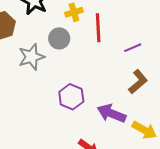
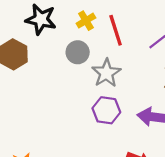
gray star: (31, 57) -> (106, 73), moved

